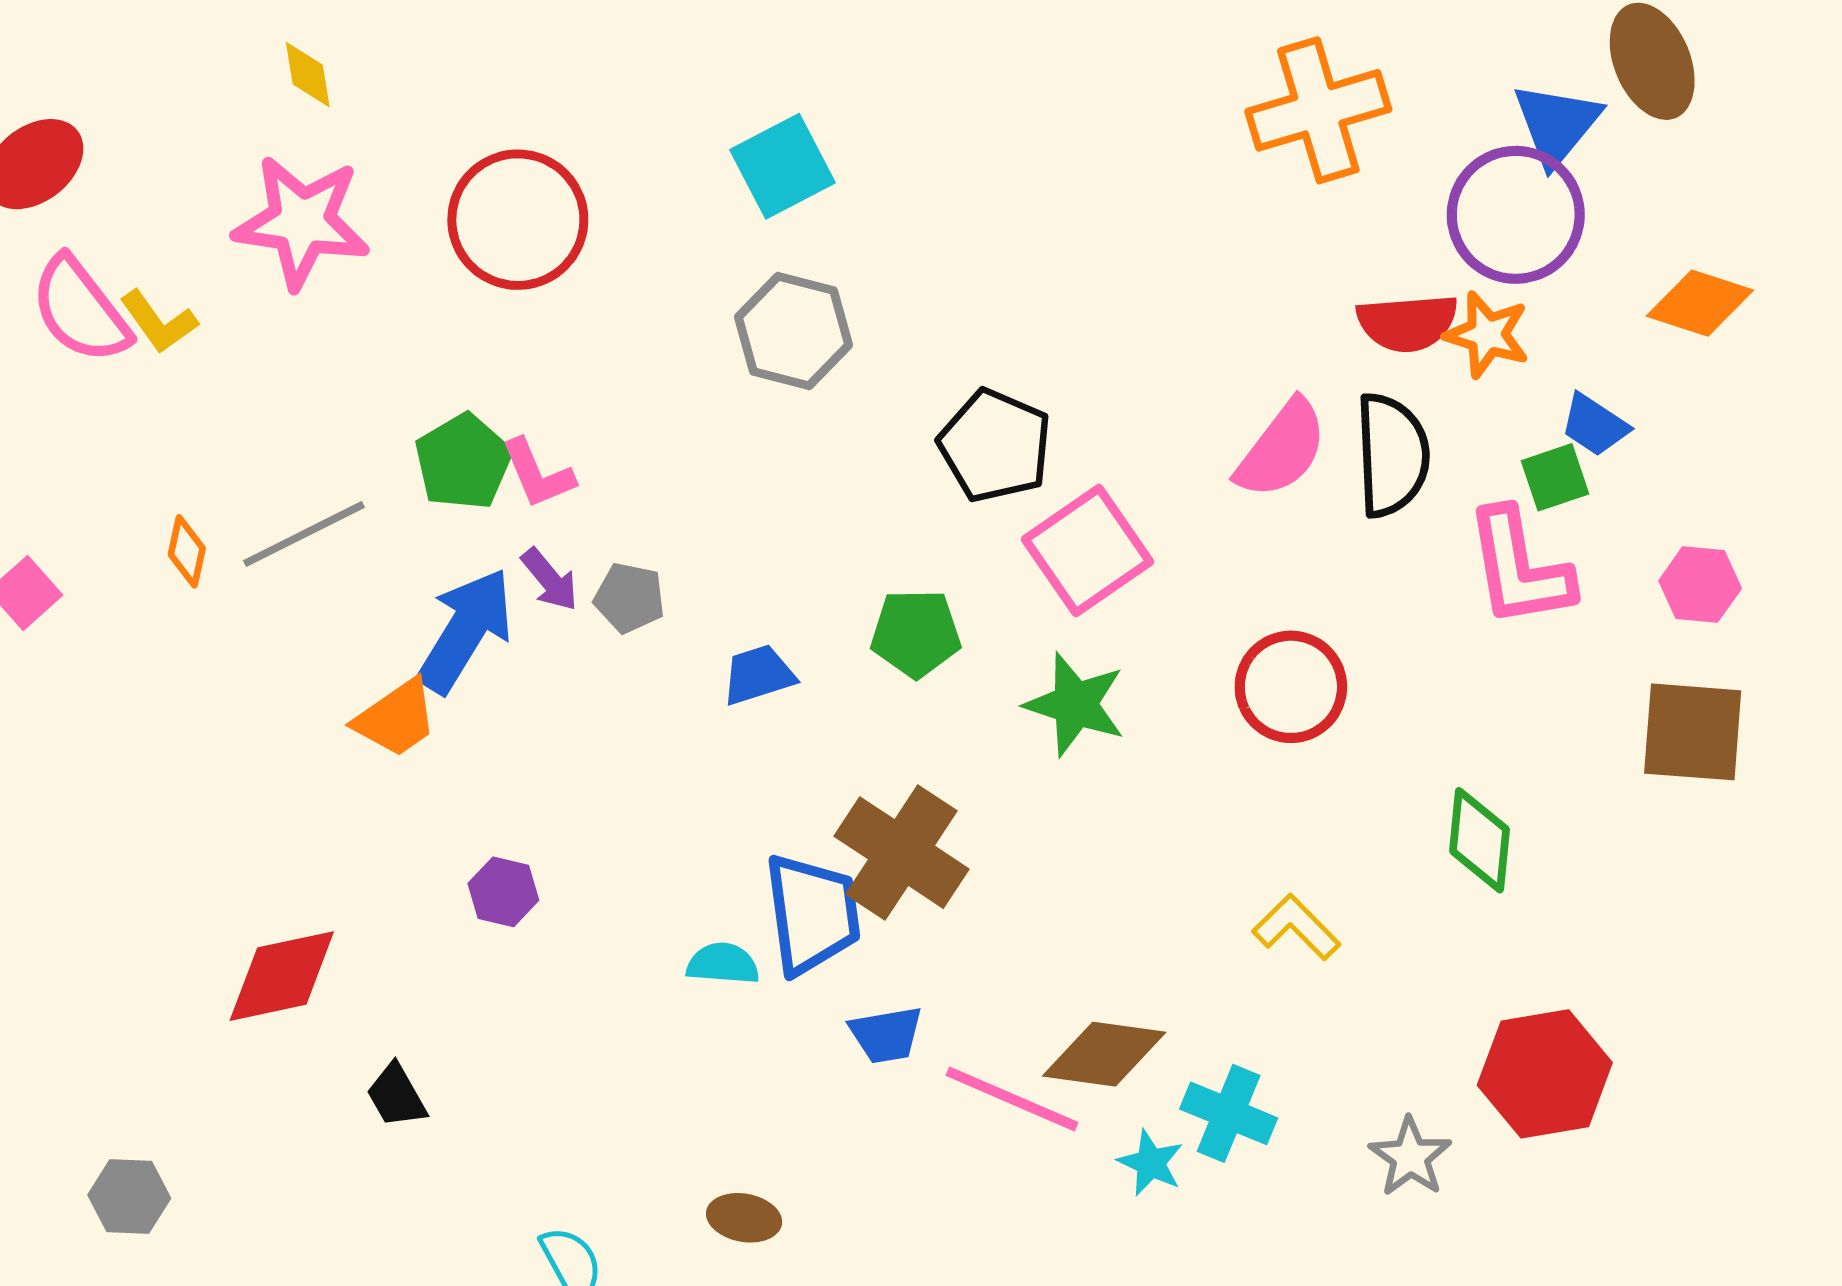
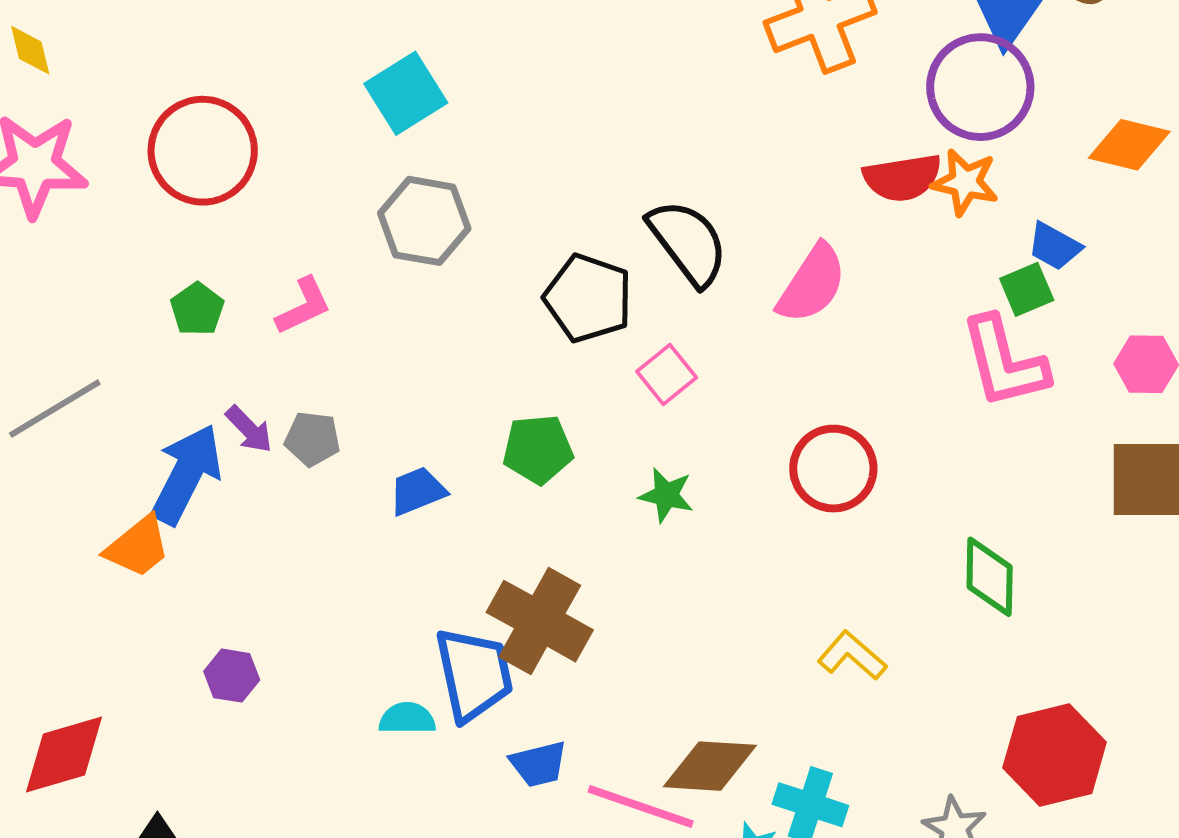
black semicircle: (1392, 455) -> (688, 242), moved, turned -30
green pentagon: (463, 462) -> (197, 309), moved, size x0.7
pink L-shape: (538, 474) -> (303, 306), moved, turned -88
pink square: (1088, 551) -> (667, 374), size x0.6
green star: (1075, 704) -> (666, 495), size x0.7

